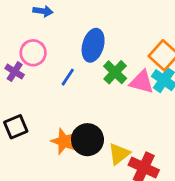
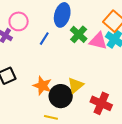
black circle: (87, 140) -> (61, 96), moved
yellow triangle: (119, 154) -> (76, 85), moved

